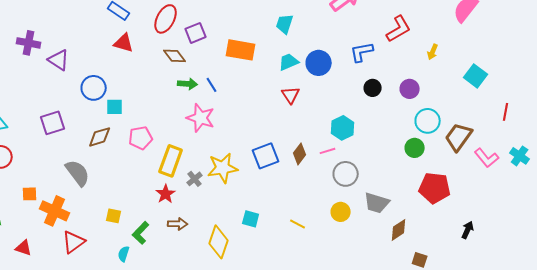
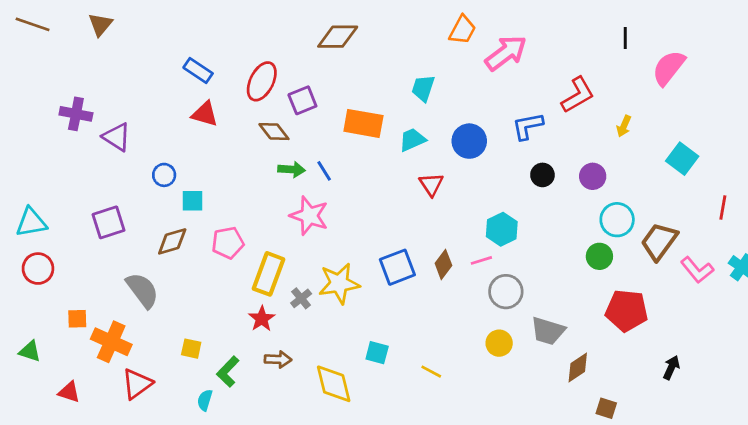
cyan trapezoid: (289, 62) -> (412, 140), moved
blue circle: (94, 88) -> (164, 175), size x0.7
yellow line: (298, 224) -> (431, 372), moved
yellow diamond: (219, 242) -> (334, 384), turned -32

